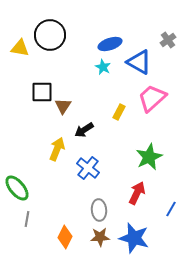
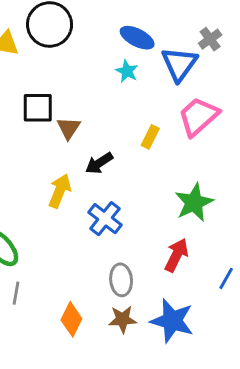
gray cross: (168, 40) -> (210, 39), moved
blue ellipse: (110, 44) -> (137, 38), turned 45
blue triangle: (139, 62) -> (179, 64), turned 36

